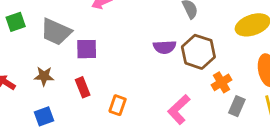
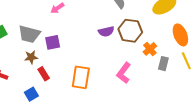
brown star: (44, 76) -> (31, 57), moved
red rectangle: (83, 87) -> (44, 74), moved
orange rectangle: (118, 105) -> (81, 77), size x1.6

